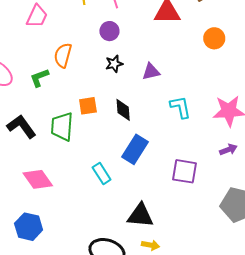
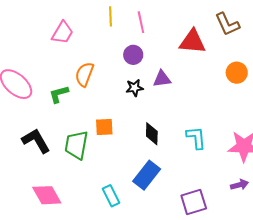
purple triangle: (151, 72) -> (162, 79), moved
black diamond: (123, 110) -> (152, 134), moved
purple square: (184, 171) -> (194, 202), turned -32

